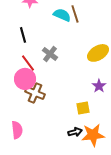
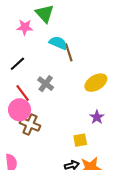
brown line: (75, 14) -> (69, 52), moved
black line: (23, 35) -> (17, 64), turned 63

